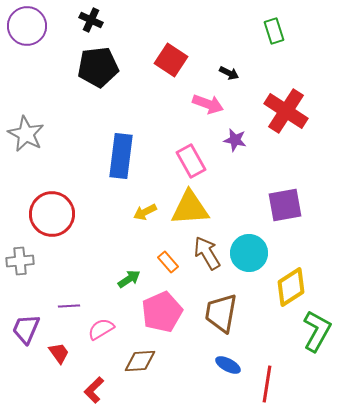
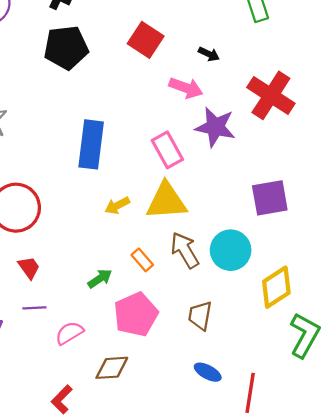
purple star: (235, 140) -> (215, 127), size x1.6
brown trapezoid: (221, 313) -> (200, 316), size x0.7
red trapezoid: (59, 353) -> (29, 268), moved

